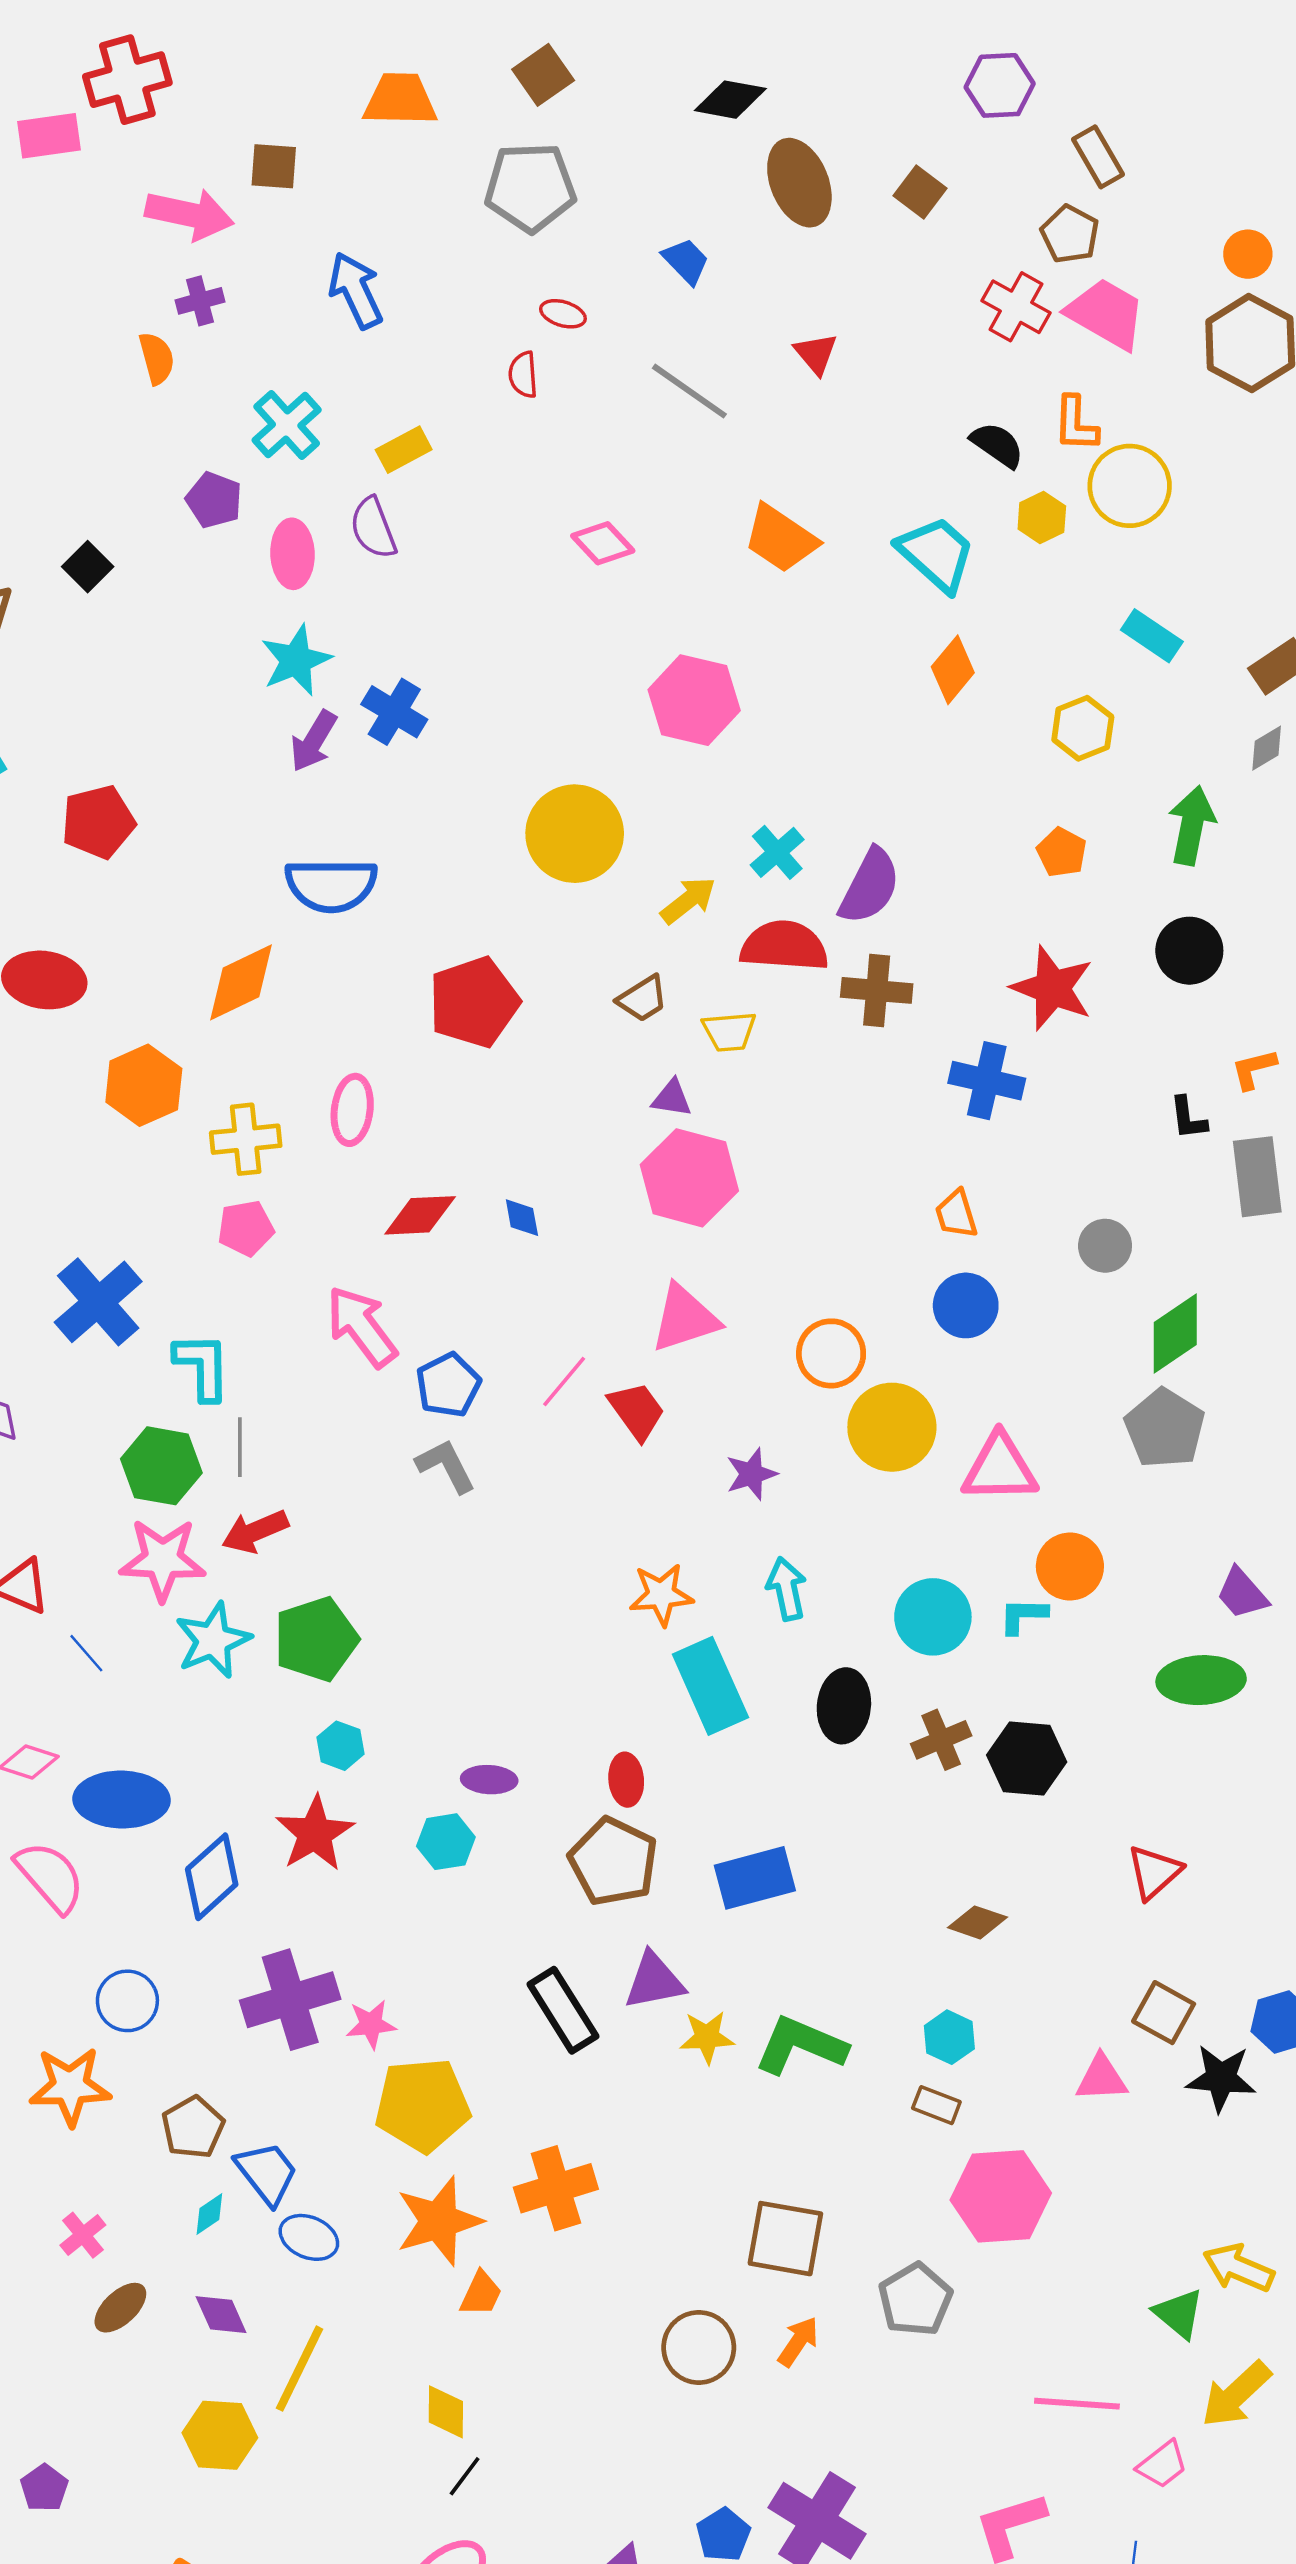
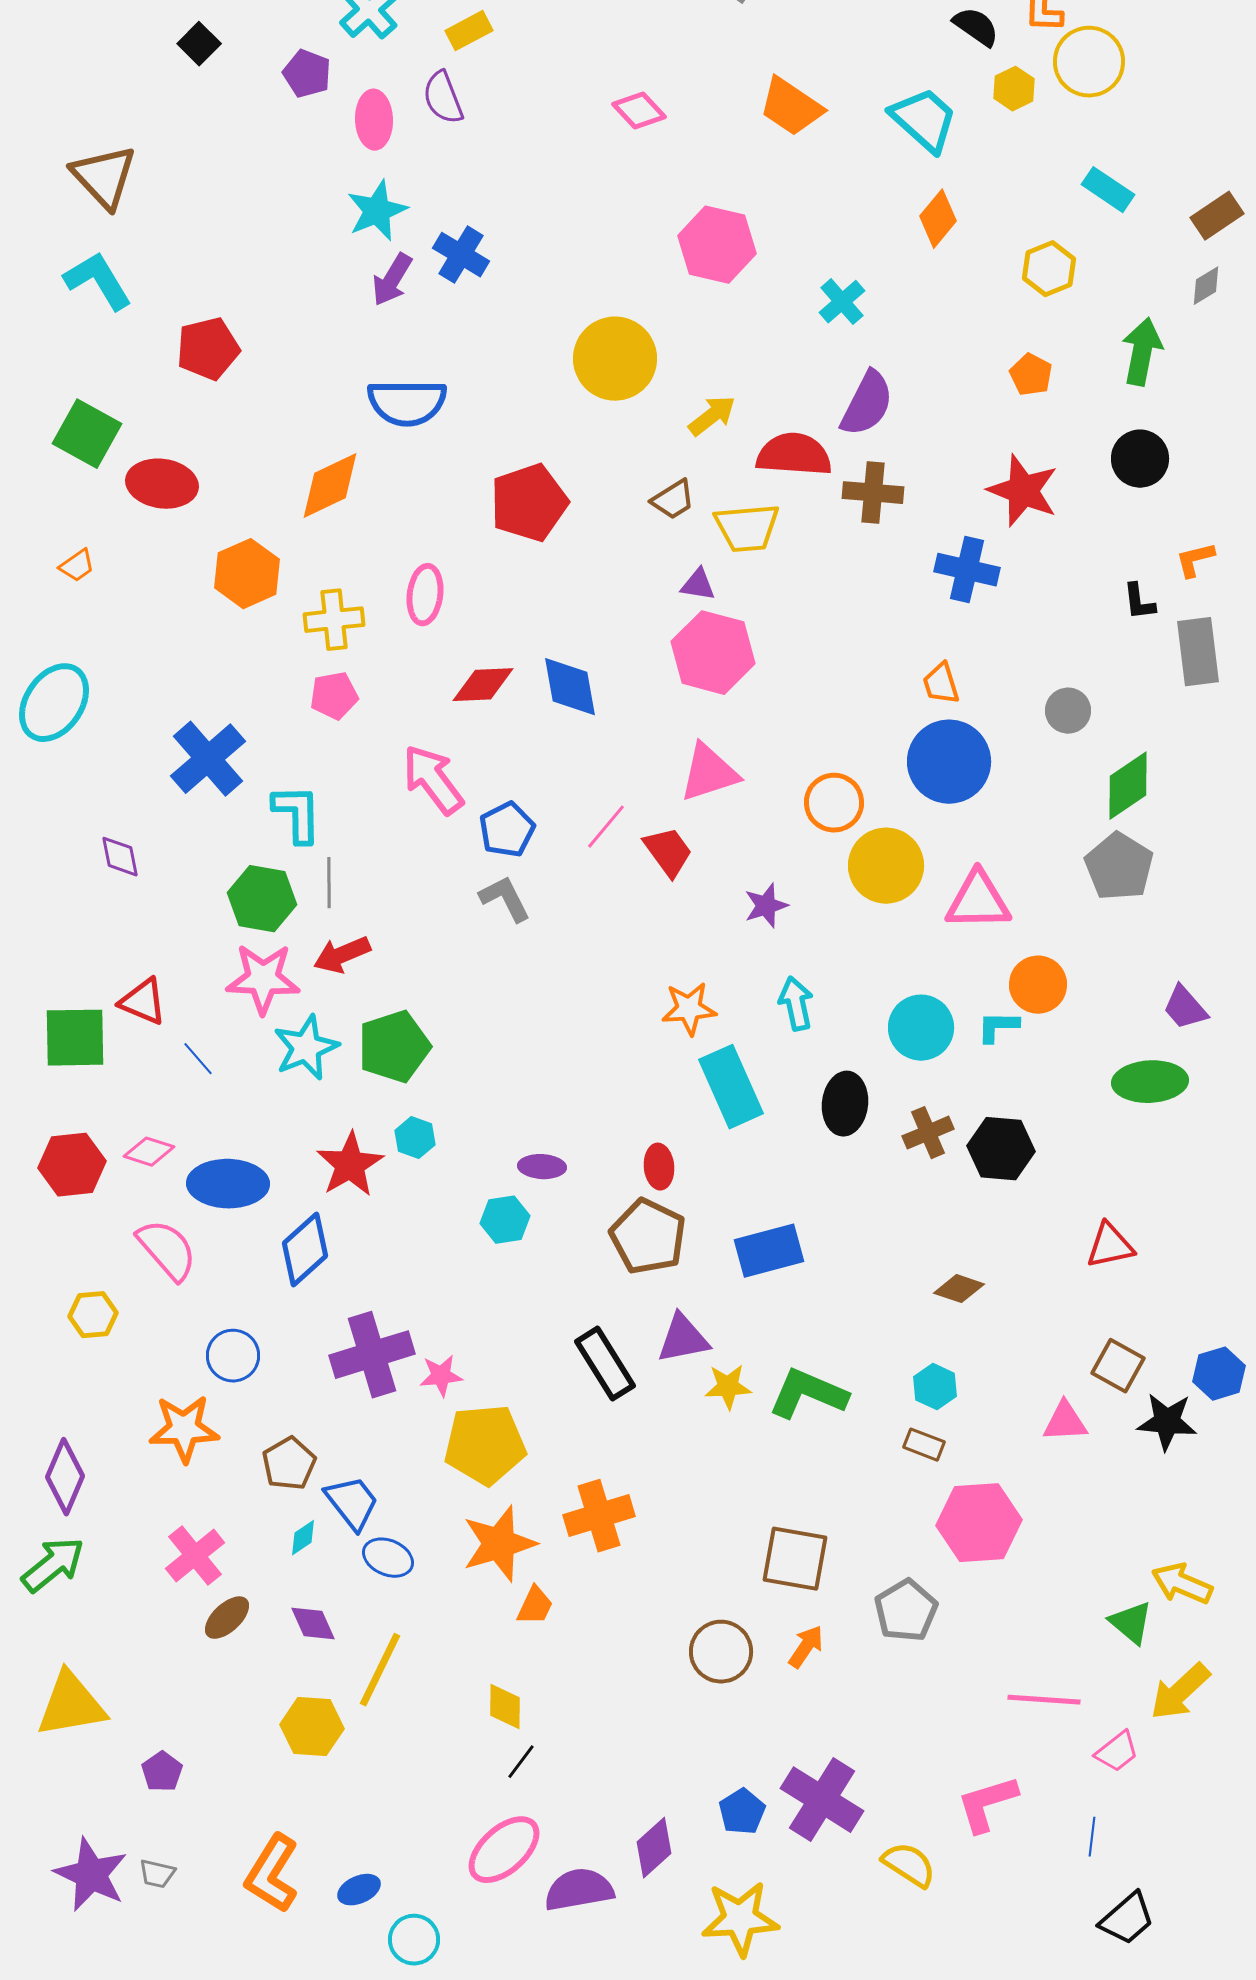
black square: (88, 567) -> (199, 44), moved
cyan cross: (777, 852) -> (842, 302), moved
yellow trapezoid: (729, 1031) -> (747, 528), size x1.4
blue diamond: (522, 1218) -> (570, 687), size x1.8
blue circle: (966, 1305) -> (949, 762), size x1.5
red star: (315, 1833) -> (350, 1165), moved
red triangle: (1154, 1872) -> (1110, 1246), turned 30
pink cross: (83, 2235) -> (195, 1556), size x1.5

